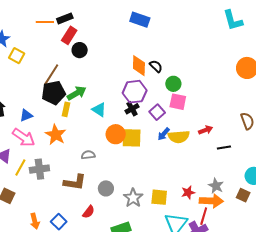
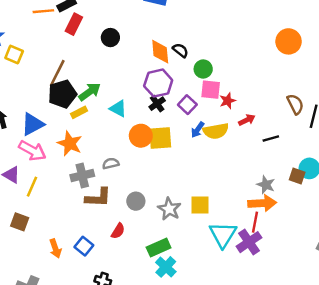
black circle: (80, 50) -> (110, 38), moved
yellow rectangle: (66, 109) -> (79, 112), turned 56
blue triangle: (26, 115) -> (33, 124), size x1.5
gray cross: (39, 169) -> (82, 176), moved
red star: (188, 192) -> (228, 101), moved
brown square: (243, 195) -> (297, 176), moved

